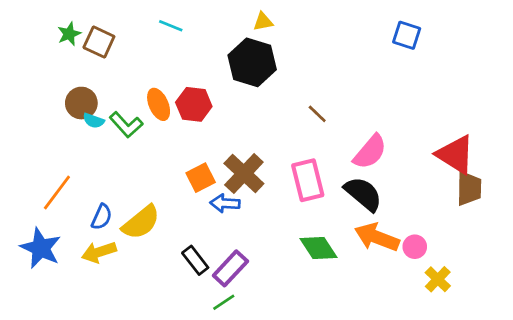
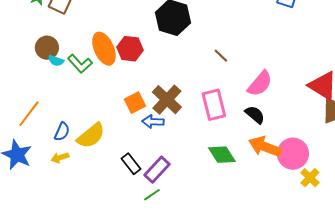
orange ellipse: (159, 104) -> (104, 49), size x1.4
black semicircle: (363, 194) -> (255, 115), size x0.7
pink circle: (415, 247) -> (293, 154), size x1.8
yellow arrow: (99, 252) -> (60, 158), size x0.7

